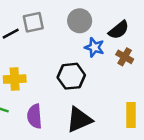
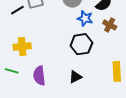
black hexagon: (71, 76) -> (81, 44), moved
black triangle: (79, 120) -> (75, 77), size x0.6

